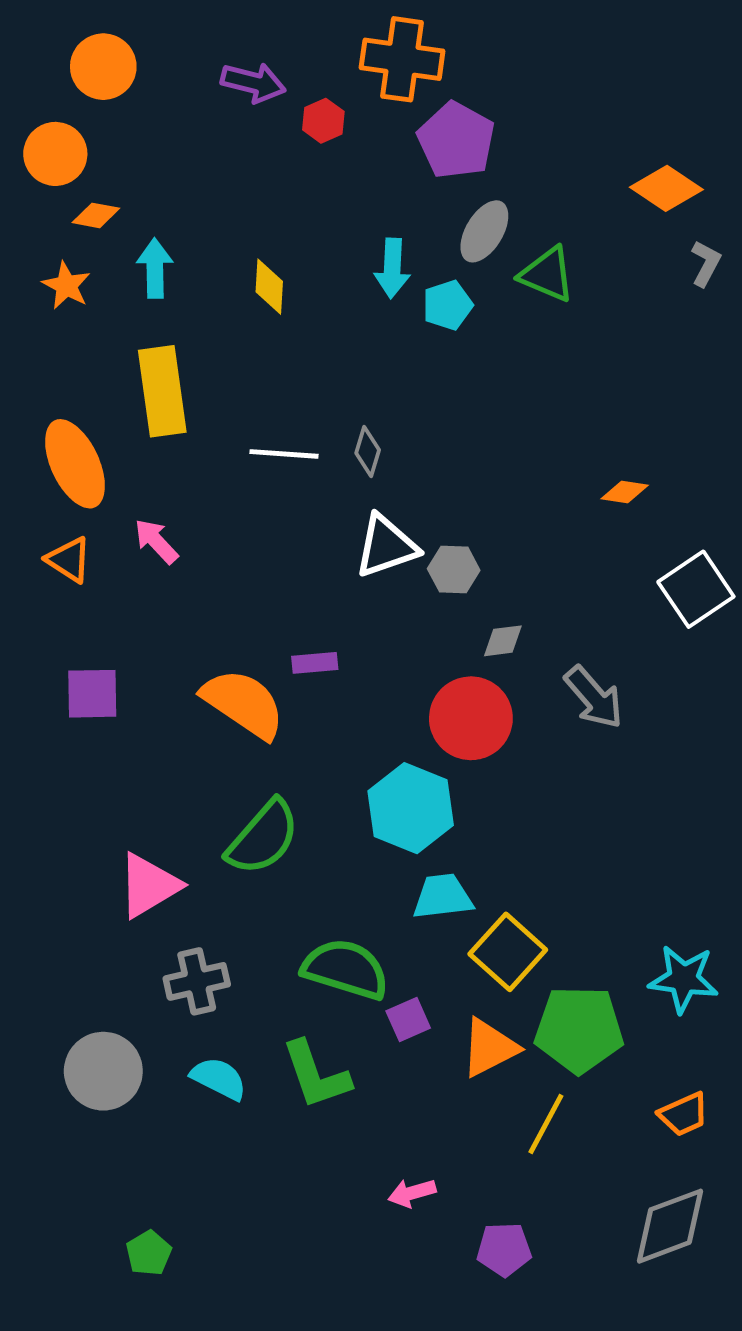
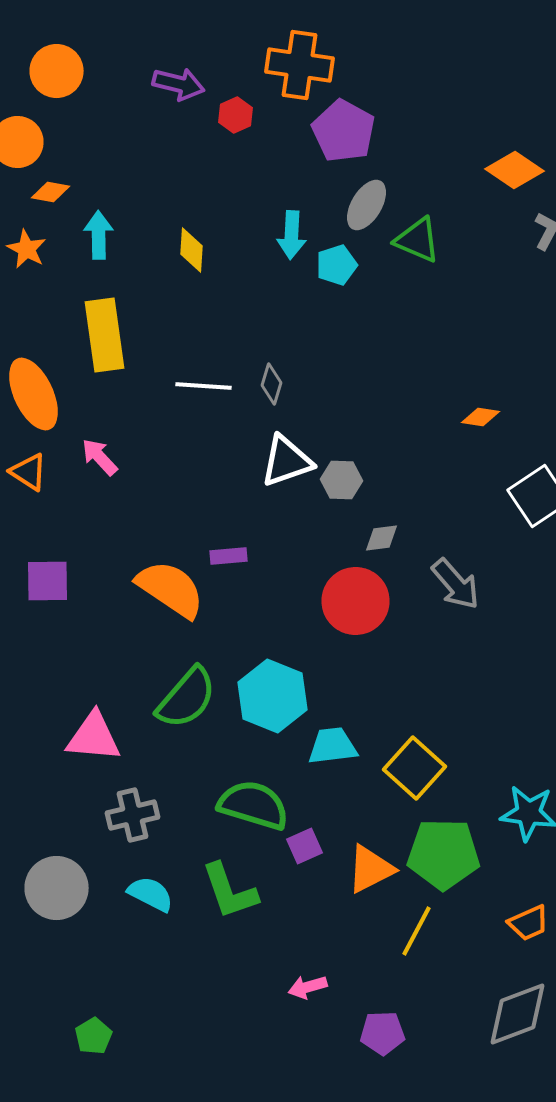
cyan hexagon: (411, 808) -> (272, 696), moved
pink triangle: (149, 885) -> (94, 737), turned 36
yellow square: (508, 952) -> (414, 768), moved

